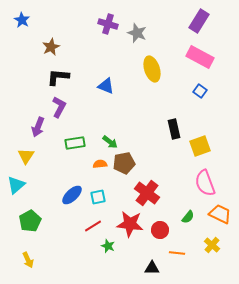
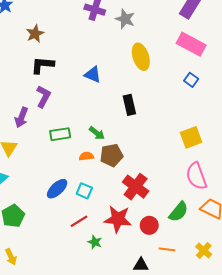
black rectangle: (174, 129) -> (129, 105), moved
cyan square: (98, 197) -> (84, 191), turned 35
green semicircle: (188, 217) -> (179, 212), size x1.5
yellow cross: (212, 245) -> (204, 250), moved

